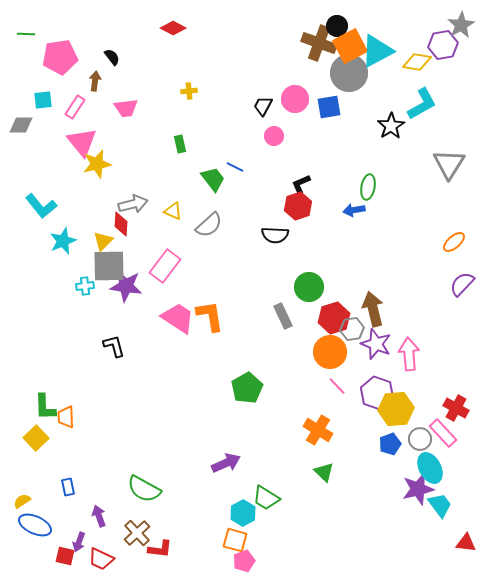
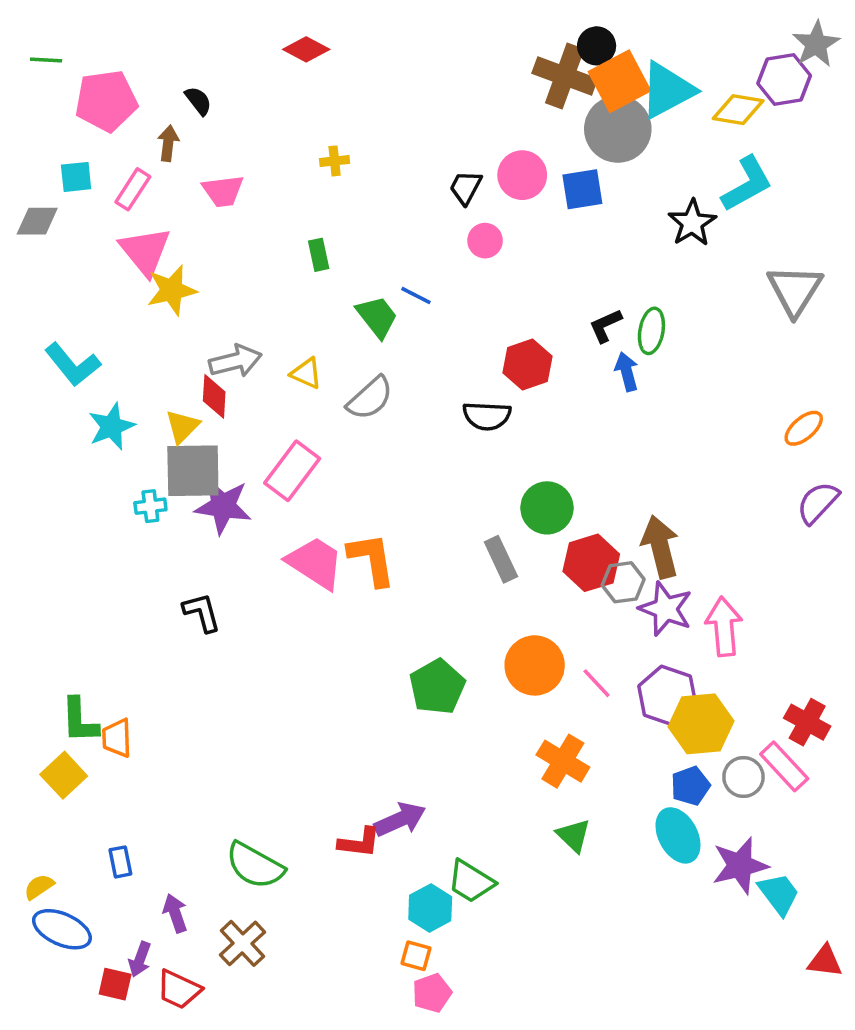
black L-shape: (301, 184) -> (605, 326), moved
blue arrow: (354, 210) -> (627, 372), turned 85
orange circle: (330, 352) -> (535, 665), moved
cyan ellipse: (430, 468) -> (678, 835), moved
orange square: (235, 540) -> (416, 956), size x0.7
red L-shape: (160, 549) -> (359, 842), moved

